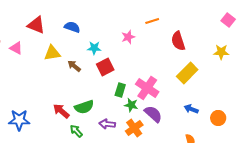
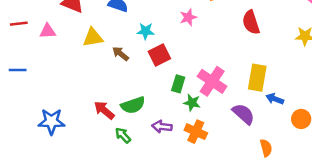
pink triangle: (16, 48) -> (48, 31), turned -32
yellow rectangle: (187, 73) -> (257, 78), moved, turned -35
blue arrow: (191, 109) -> (275, 99), moved
purple semicircle: (153, 114) -> (243, 114), moved
orange cross: (134, 128) -> (196, 132), turned -30

